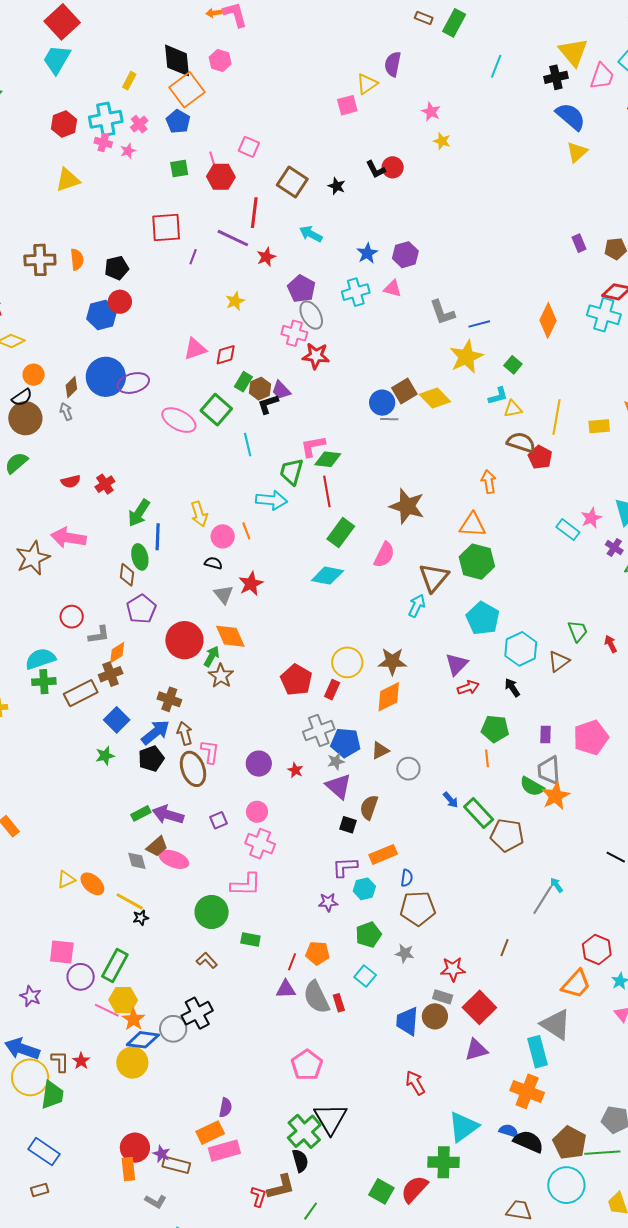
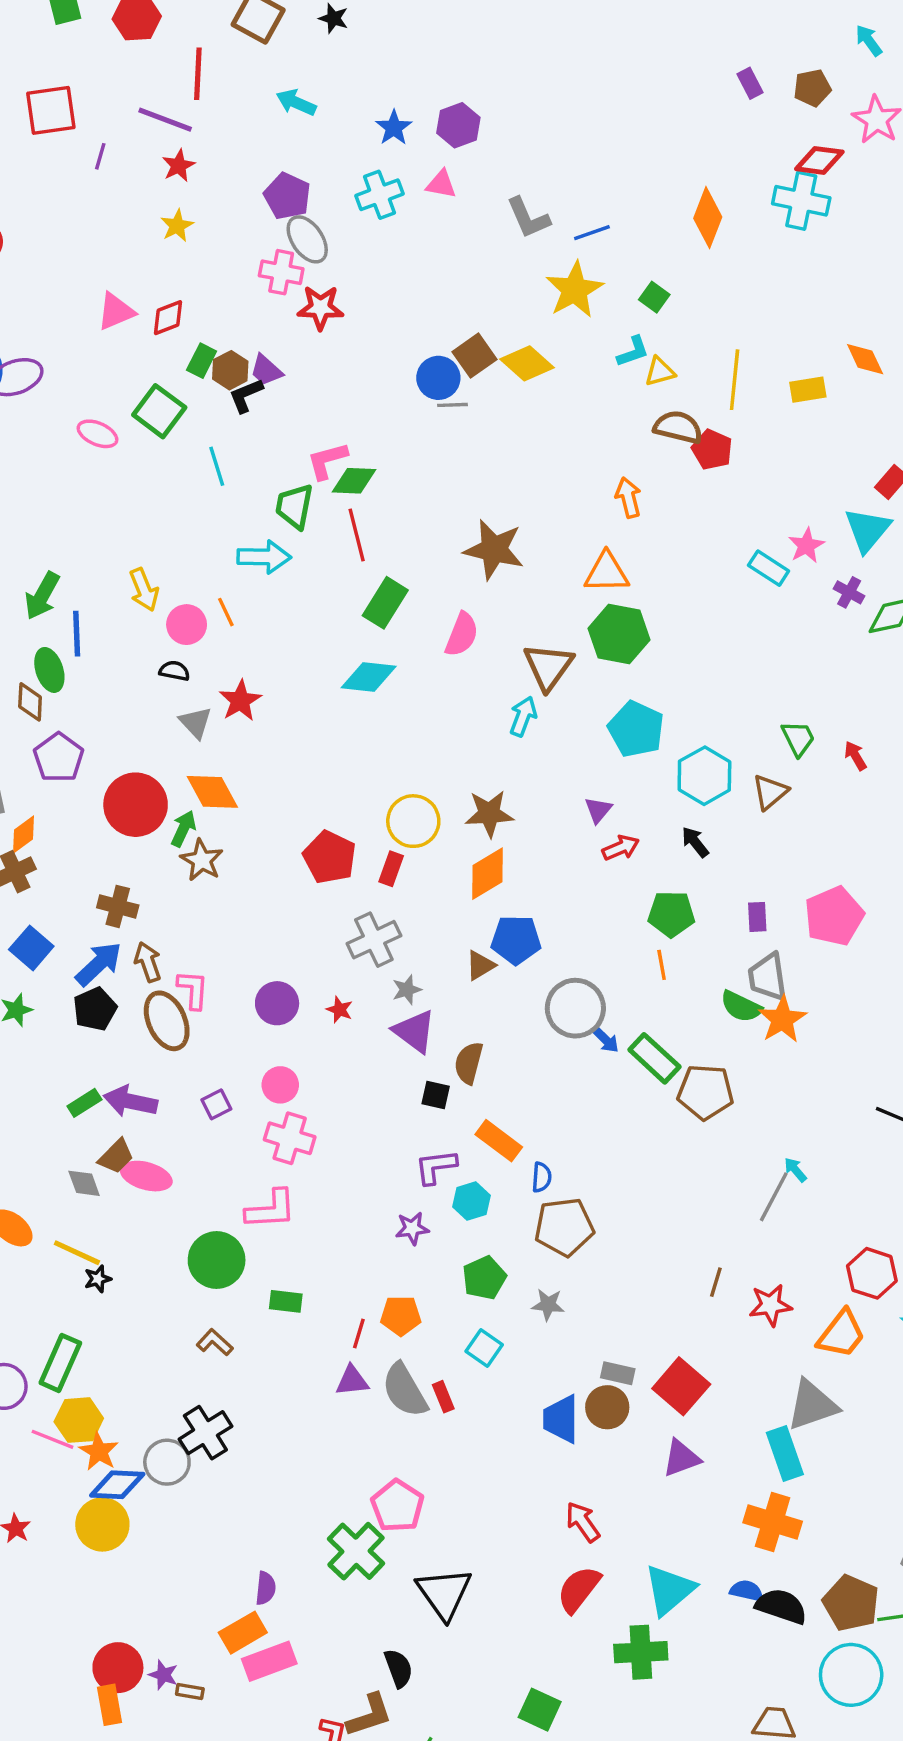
red star: (266, 257) -> (179, 166), moved
pink ellipse: (179, 420) -> (97, 434), size x0.7
purple triangle: (457, 664) -> (598, 810), size x0.7
blue pentagon: (346, 743) -> (516, 940), moved
gray circle: (408, 769) -> (575, 1008), moved, size x1.5
orange rectangle: (383, 854) -> (499, 1141), turned 64
red star: (453, 969) -> (770, 1305), moved
gray triangle: (556, 1024) -> (812, 1405), turned -48
green cross: (304, 1131) -> (356, 1551), moved
brown rectangle: (176, 1165) -> (190, 1691), size x0.6
red semicircle: (414, 1189) -> (579, 1589), moved

